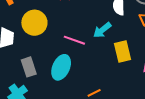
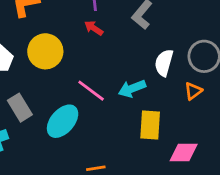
gray rectangle: (29, 67) -> (20, 108), turned -30

